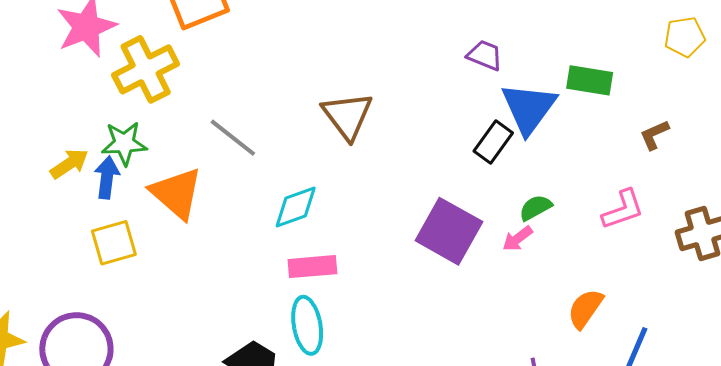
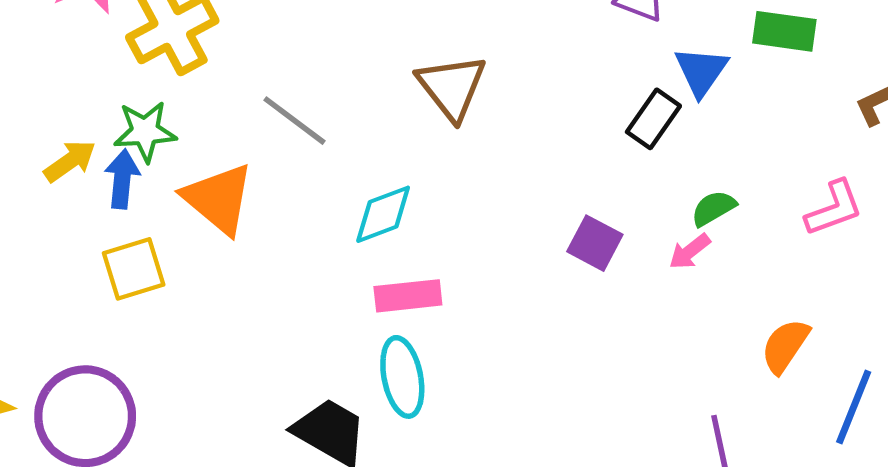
blue triangle: (529, 108) -> (701, 71), size x0.7
purple square: (449, 231) -> (595, 243), size x0.6

